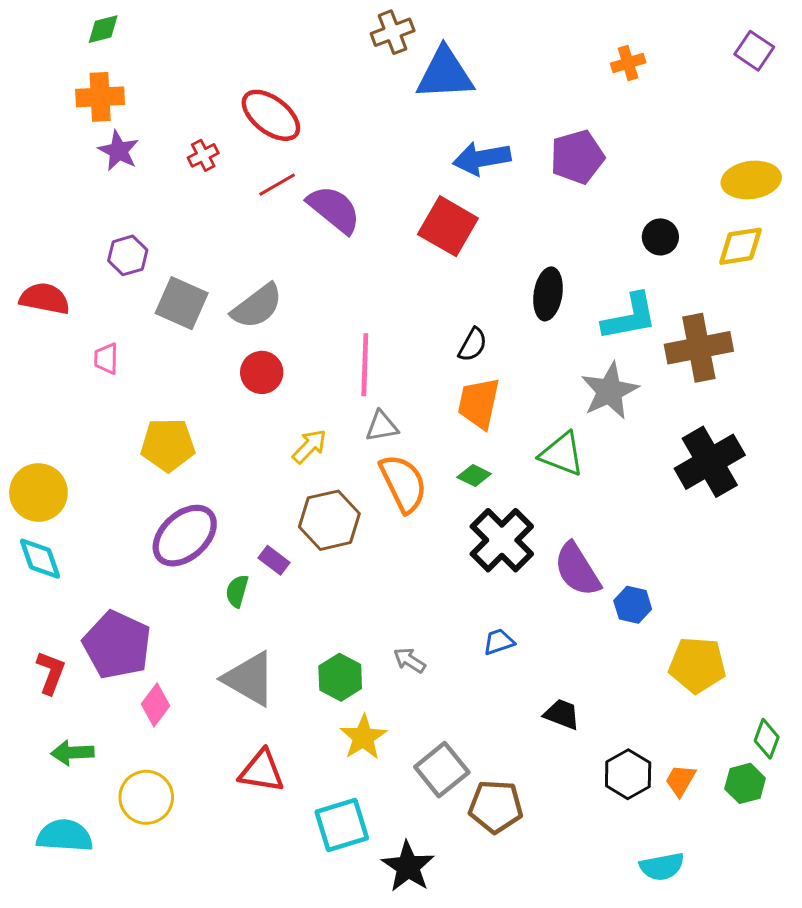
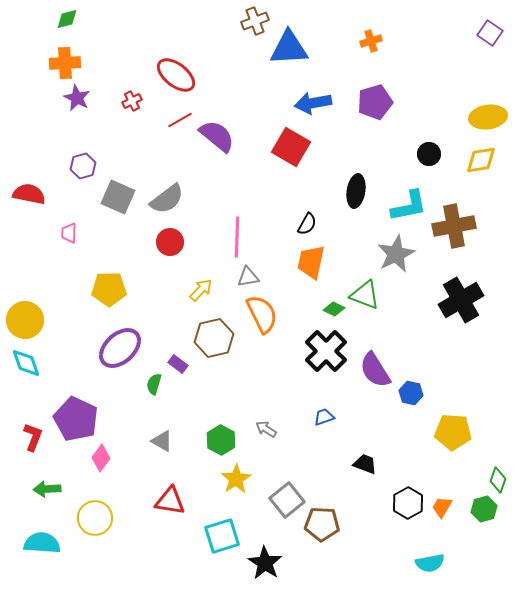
orange cross: (628, 63) -> (371, 41), moved
green diamond: (474, 476) -> (334, 309), moved
gray triangle: (249, 679) -> (162, 441), size x0.6

